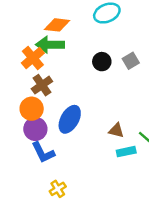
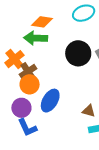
orange cross: (33, 58) -> (14, 59), moved
black circle: (102, 62) -> (78, 53), size x1.6
orange circle: (32, 109) -> (30, 84), moved

